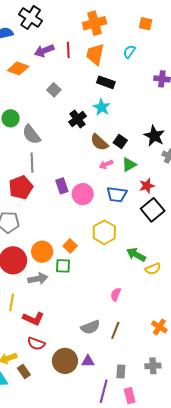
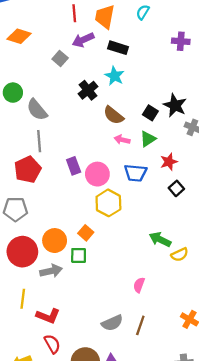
purple arrow: (44, 51) -> (83, 40), moved
black square: (120, 141) -> (150, 113), moved
pink arrow: (106, 164) -> (122, 140), turned 40
black square: (153, 210) -> (176, 188), size x0.6
yellow hexagon: (104, 232) -> (108, 203), moved
red semicircle: (36, 344) -> (52, 344), turned -138

